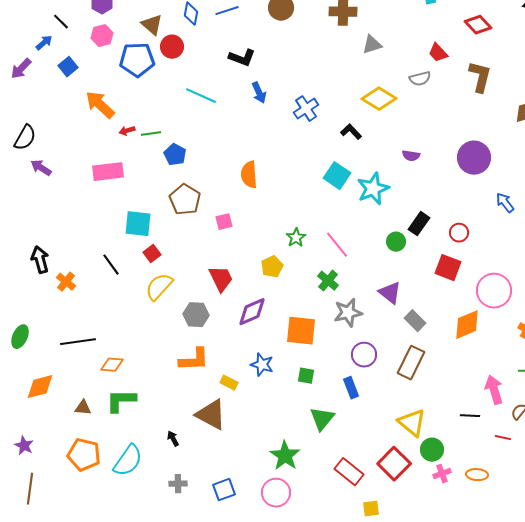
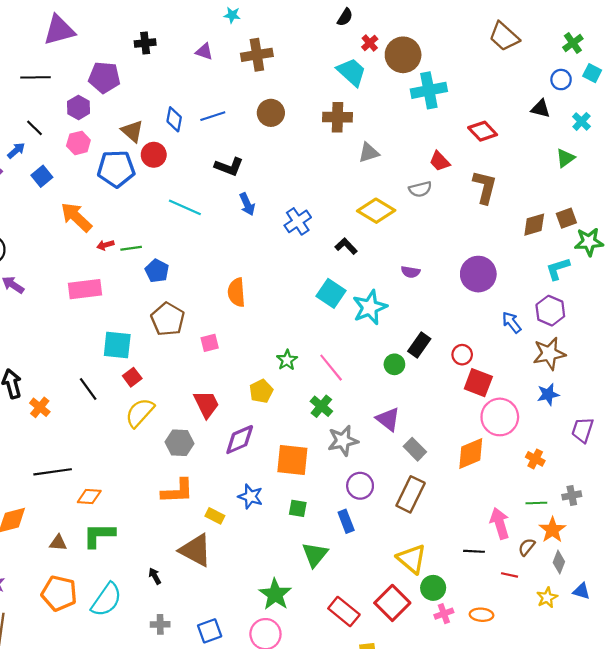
red square: (448, 268) -> (478, 383), moved

